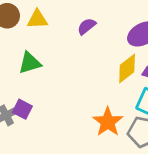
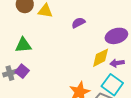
green triangle: (30, 63) -> (23, 45), moved

